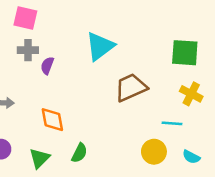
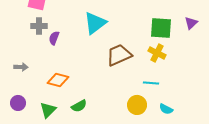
yellow cross: (191, 94) -> (157, 53), moved
orange diamond: (52, 120) -> (58, 80), turned -65
green semicircle: (79, 153) -> (79, 106), turned 35

